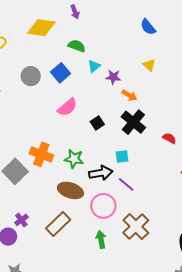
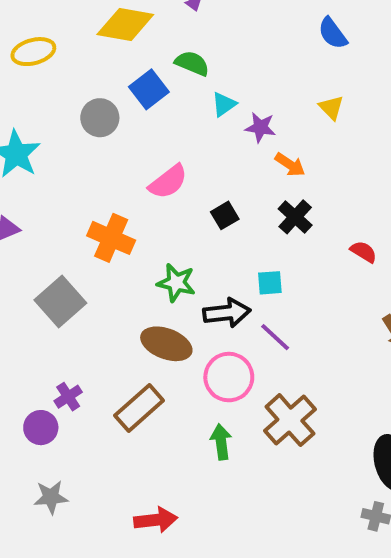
blue square: (61, 73) -> (149, 89), moved
black cross: (133, 122) -> (295, 217), size x0.7
orange cross: (41, 154) -> (111, 238), moved

